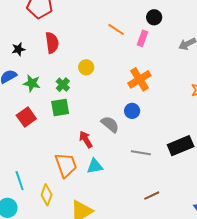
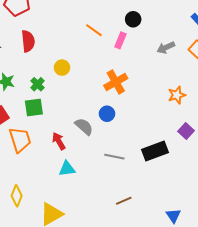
orange trapezoid: (66, 165) -> (20, 140), moved

